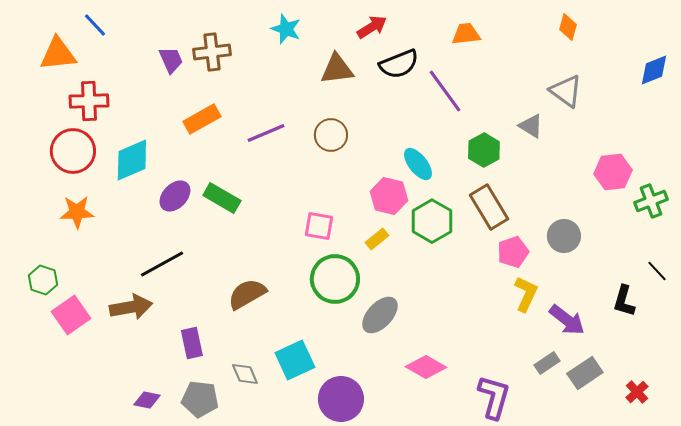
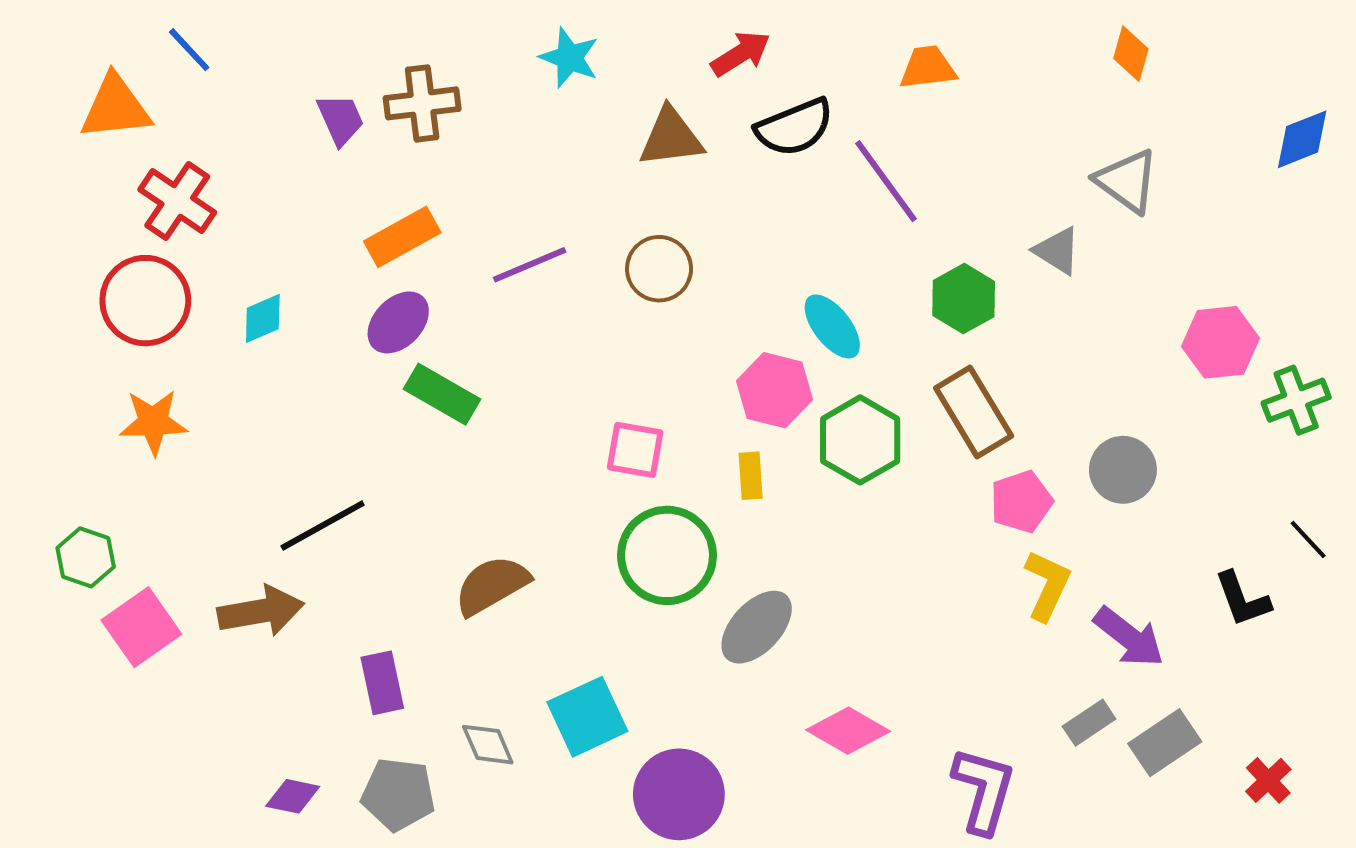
red cross: (89, 101) -> (177, 201), turned 36
cyan diamond: (132, 160) -> (263, 318), size x0.6
purple ellipse: (175, 196) -> (398, 322), moved
yellow rectangle: (377, 239) -> (751, 476), turned -55
black L-shape: (624, 301) -> (1242, 599), turned -36

